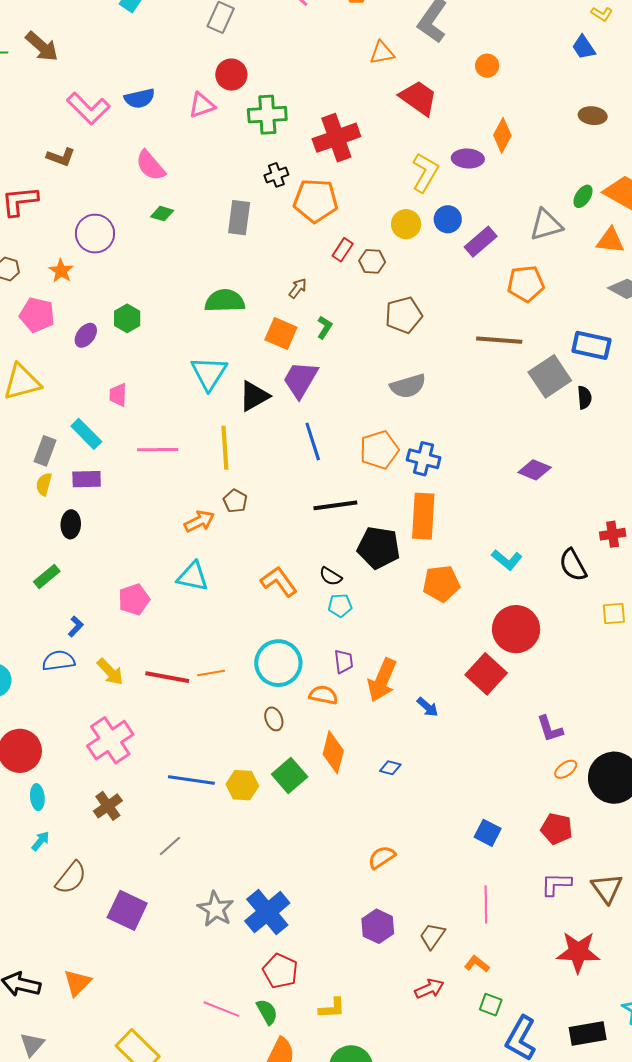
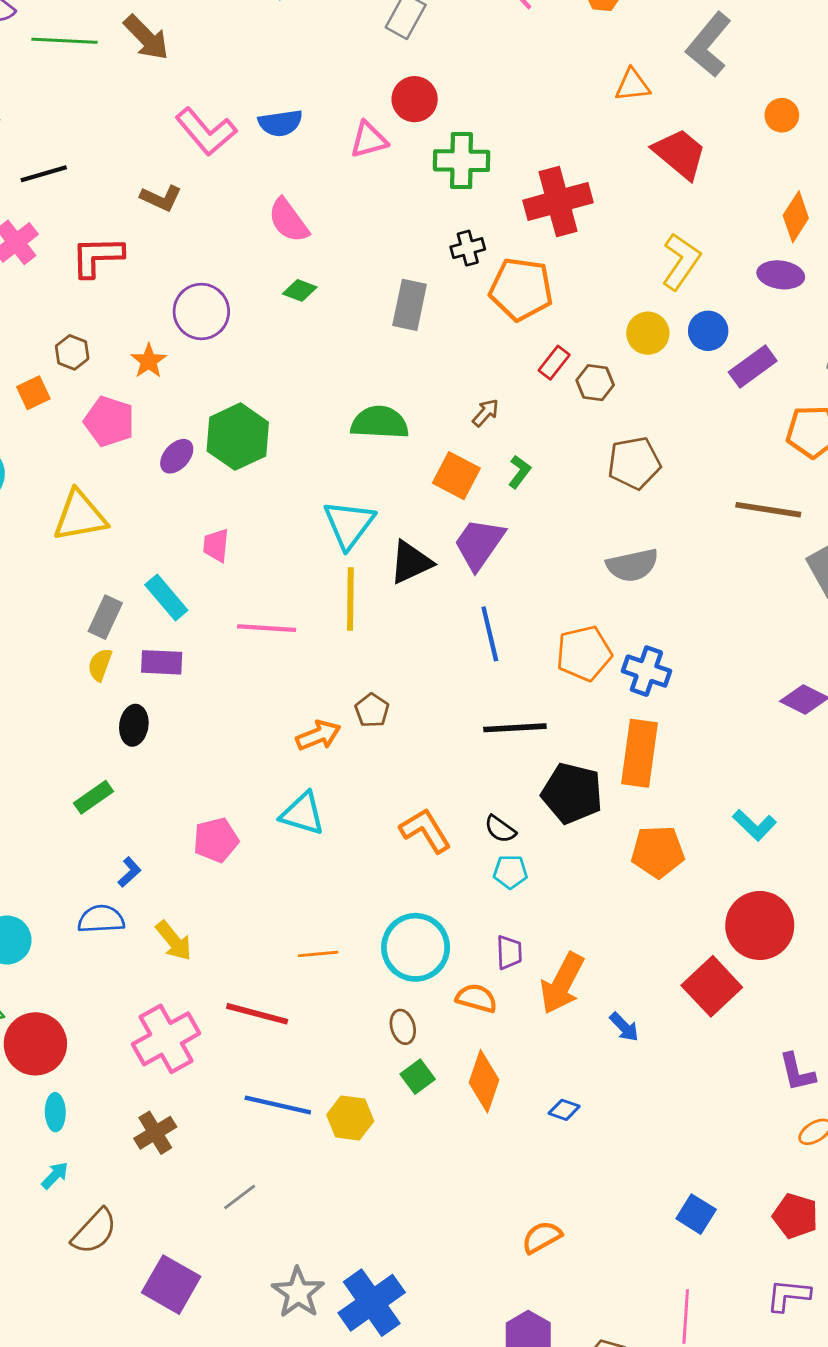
purple ellipse: (468, 159) -> (781, 275), moved
green hexagon: (127, 318) -> (238, 437), size x1.6
yellow line: (225, 448) -> (350, 599), moved
red line: (167, 677) -> (257, 1014), moved
green square: (290, 776) -> (418, 1077), moved, size x0.7

